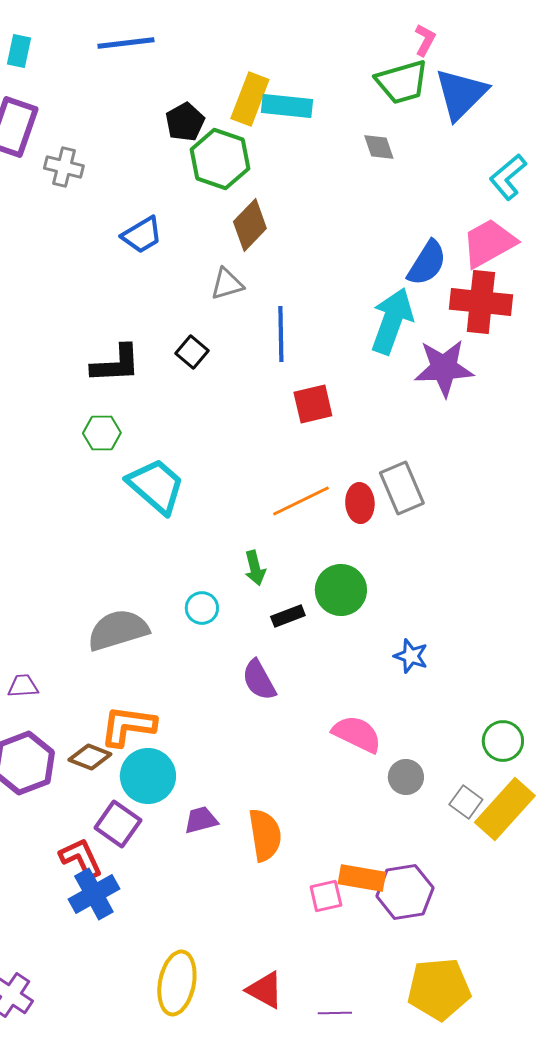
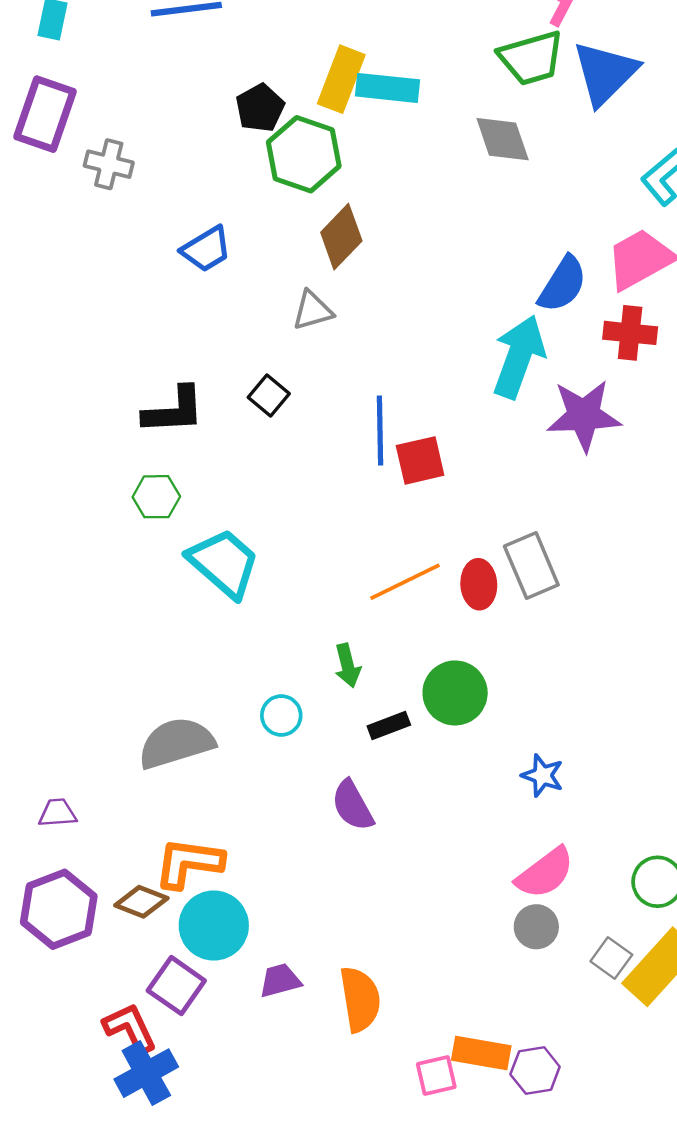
gray diamond: (379, 147) -> (503, 139), size x1.4
red cross: (481, 302) -> (630, 333), size x0.7
blue line: (281, 334) -> (380, 430), moved
pink semicircle: (357, 734) -> (545, 873), moved, turned 117
purple hexagon: (405, 892) -> (535, 1071), size x0.7

